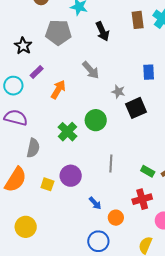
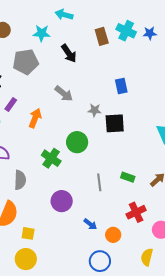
black square: (136, 108) -> (115, 123), turned 30
green rectangle: (148, 171) -> (128, 177), moved
yellow square: (47, 184) -> (28, 233), moved

